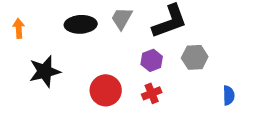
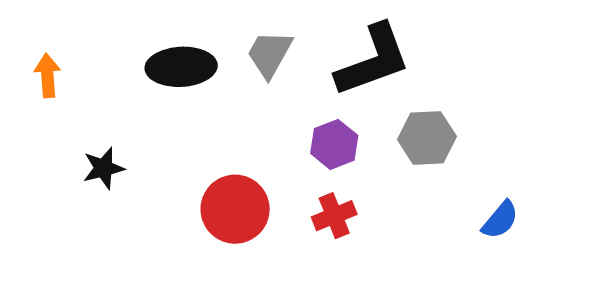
black star: (45, 71) -> (103, 168), size x0.6
blue semicircle: (229, 95) -> (500, 220), turned 42

